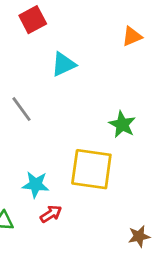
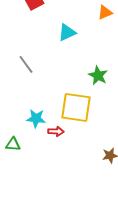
cyan triangle: (63, 64) -> (67, 32), moved
red arrow: (51, 214) -> (56, 131), moved, turned 35

